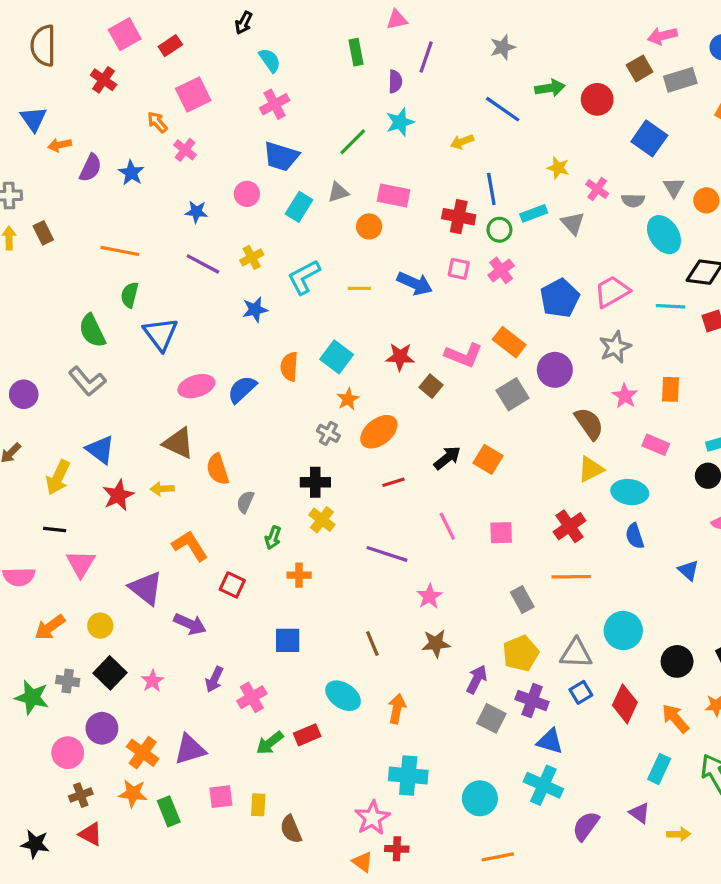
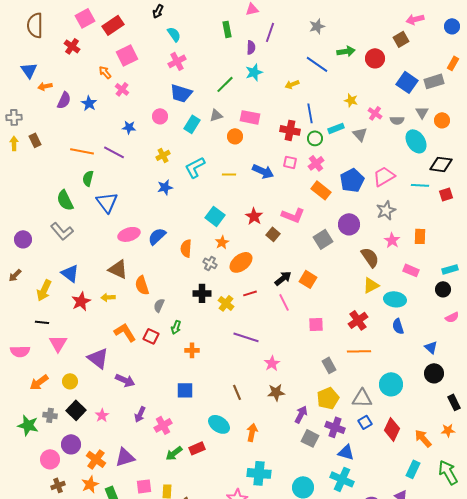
red rectangle: (170, 46) -> (113, 25), size x1.5
gray rectangle: (680, 80) -> (434, 81), moved
purple line: (203, 264) -> (114, 152), moved
orange rectangle: (509, 342) -> (321, 190), moved
red star: (400, 357) -> (254, 216), turned 30
orange semicircle: (289, 367) -> (186, 248), moved
yellow cross: (322, 520) -> (226, 303), moved
pink line: (447, 526) -> (284, 302), moved
red square: (232, 585) -> (151, 336), moved
black circle: (677, 661) -> (434, 373), moved
orange star: (133, 793) -> (90, 484), turned -30

